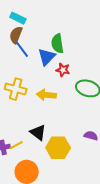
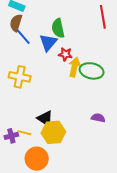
yellow arrow: (46, 95) -> (75, 67), moved, turned 102
yellow line: (16, 145) -> (24, 133), turned 48
yellow hexagon: (58, 148) -> (53, 132), moved

